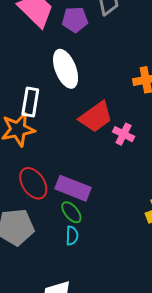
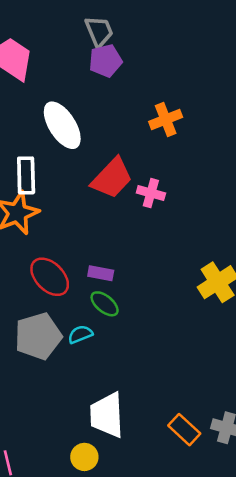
purple pentagon: (75, 20) -> (105, 61), moved
purple rectangle: (73, 188) -> (101, 273), size x0.6
cyan semicircle: (72, 236) -> (80, 334), moved, turned -102

